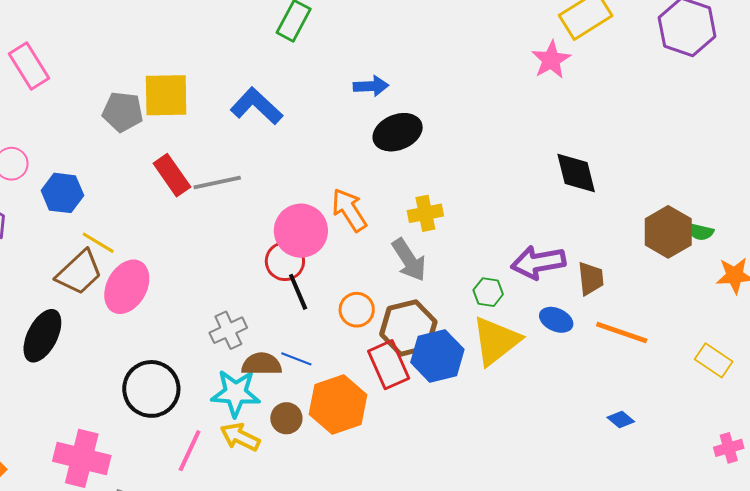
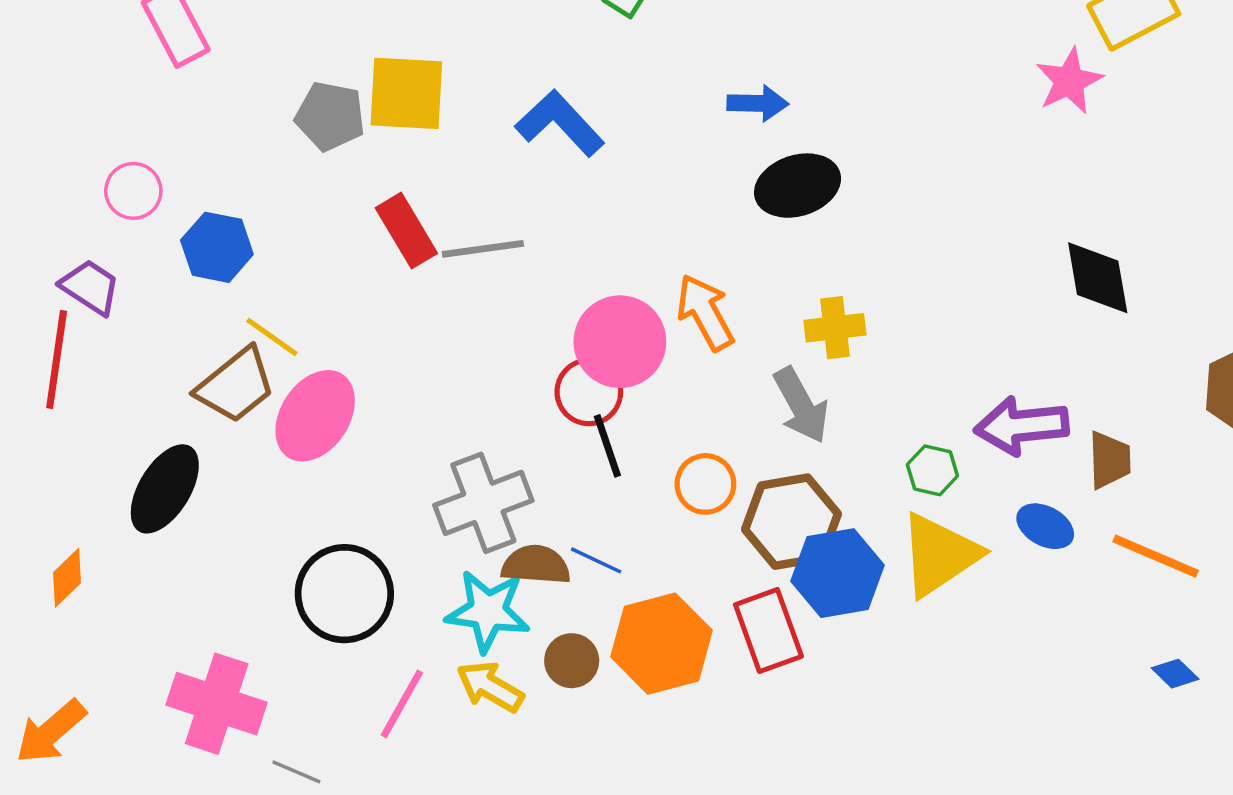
gray cross: (228, 330) -> (483, 503), size x1.5
red rectangle: (389, 365) -> (768, 630), moved
blue diamond: (621, 420) -> (1175, 674), moved

